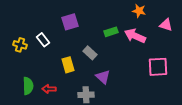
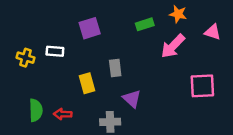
green rectangle: (111, 32) -> (145, 24), moved
pink arrow: (135, 36) -> (173, 46), turned -70
white rectangle: (43, 40) -> (55, 51), turned -48
gray rectangle: (90, 53) -> (115, 68), turned 40

